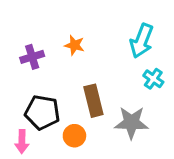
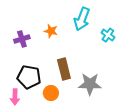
cyan arrow: (142, 41) -> (82, 19), moved
cyan cross: (153, 79) -> (108, 35), moved

